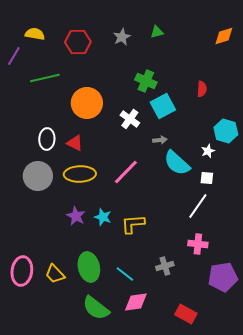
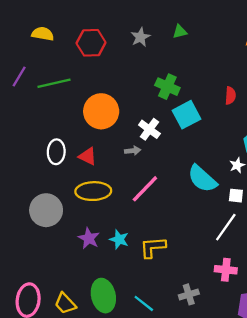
purple line: (14, 56) -> (19, 76), moved
gray arrow: (160, 140) -> (133, 151), moved
gray circle: (38, 176) -> (46, 210), moved

